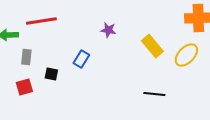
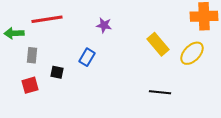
purple star: (108, 30) -> (104, 25), moved

